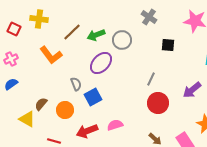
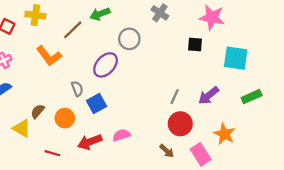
green arrow: (96, 35) -> (100, 14), moved
black square: (168, 45) -> (195, 45), moved
gray line: (151, 79) -> (175, 97), moved
red circle: (158, 103) -> (180, 124), moved

